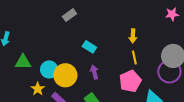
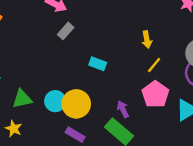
yellow line: (134, 58) -> (154, 65), turned 64
purple arrow: (94, 72) -> (123, 109), moved
yellow star: (38, 89) -> (14, 129), moved

